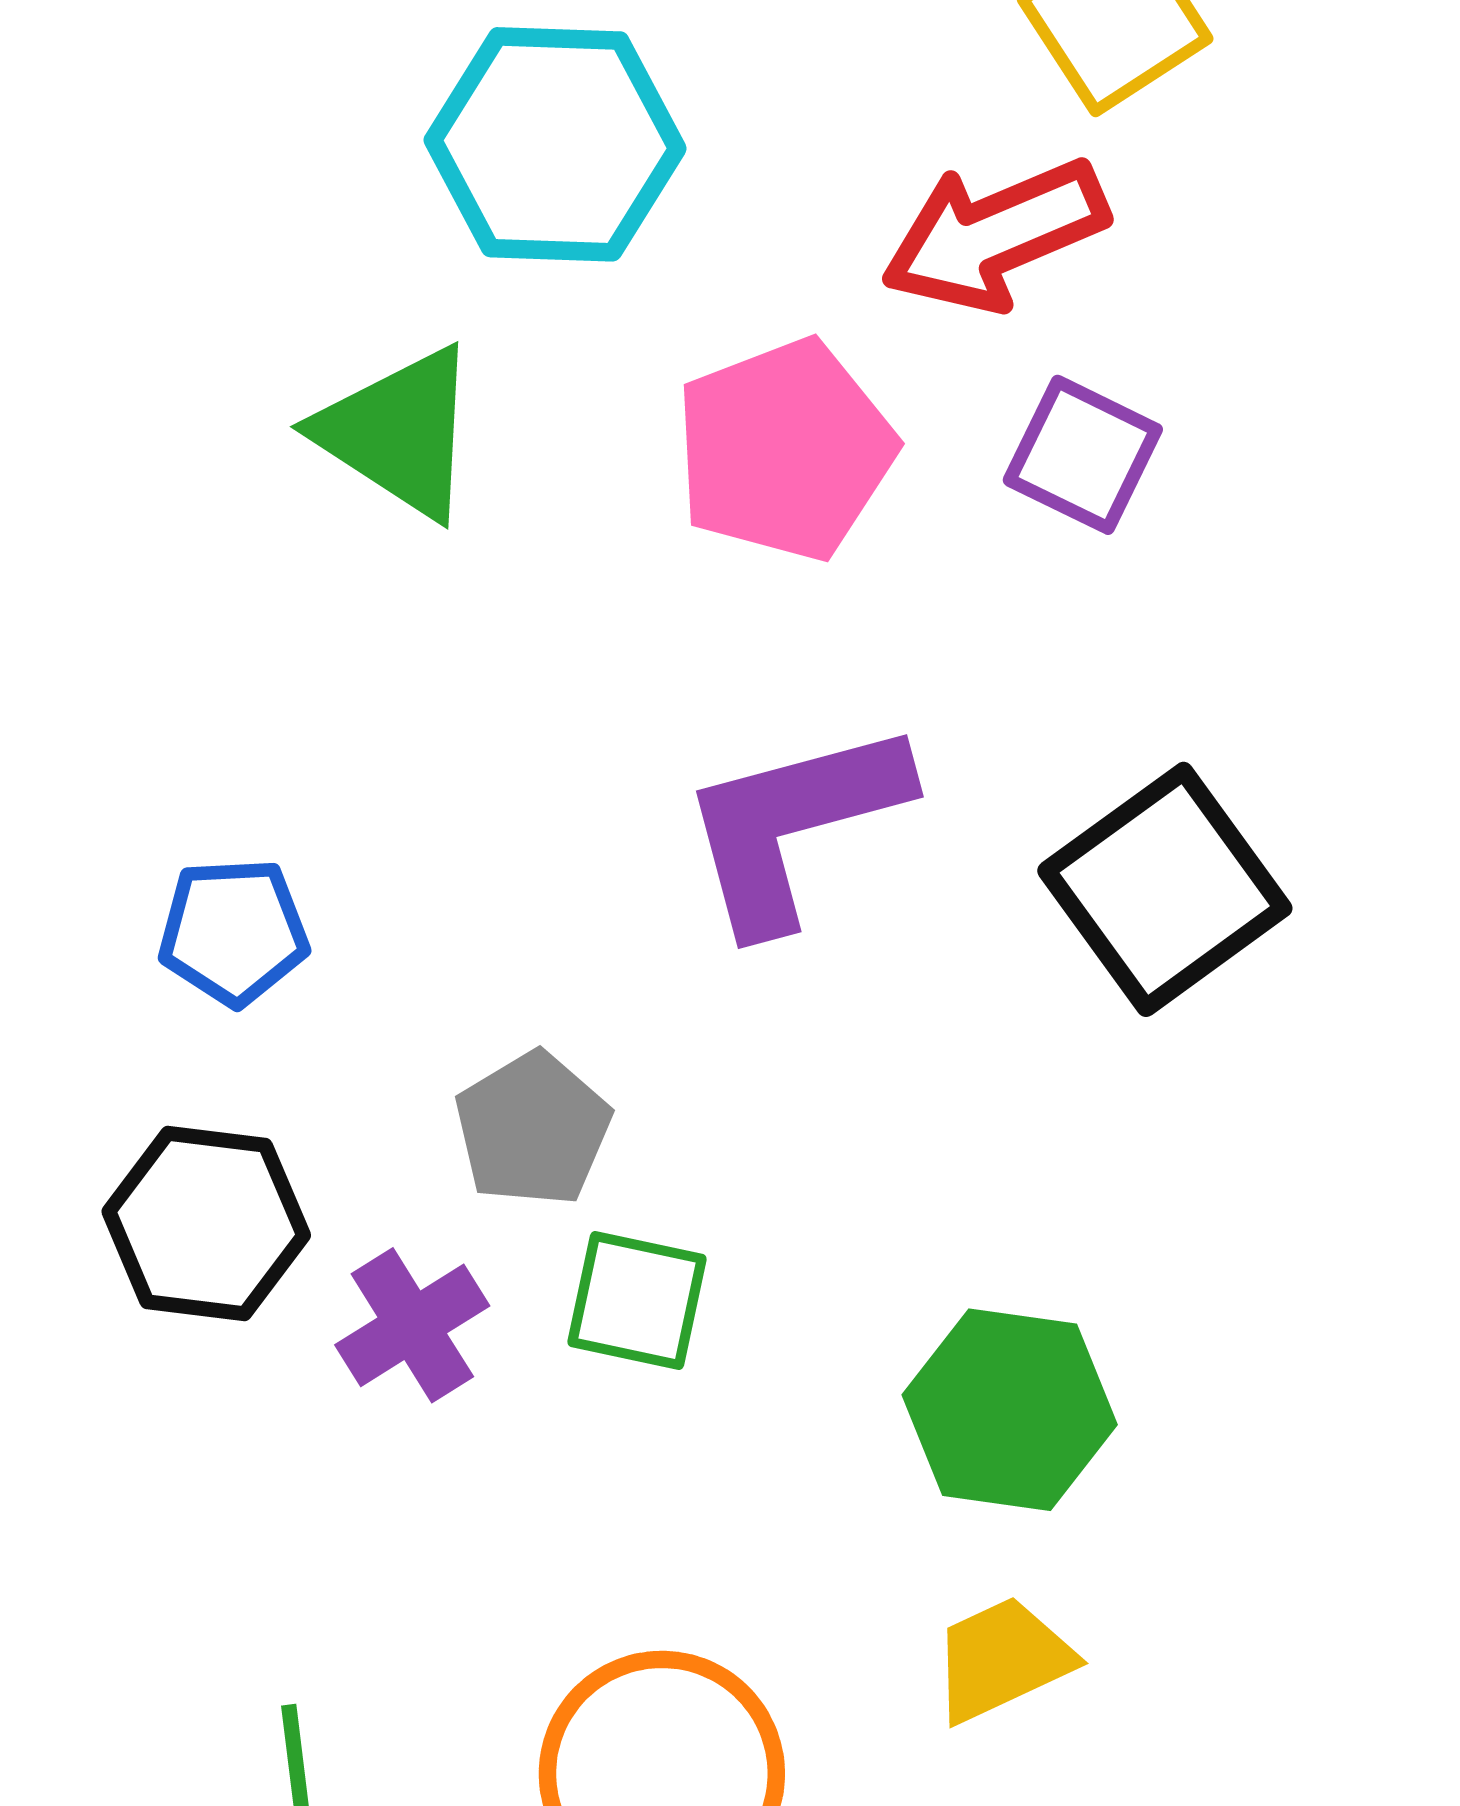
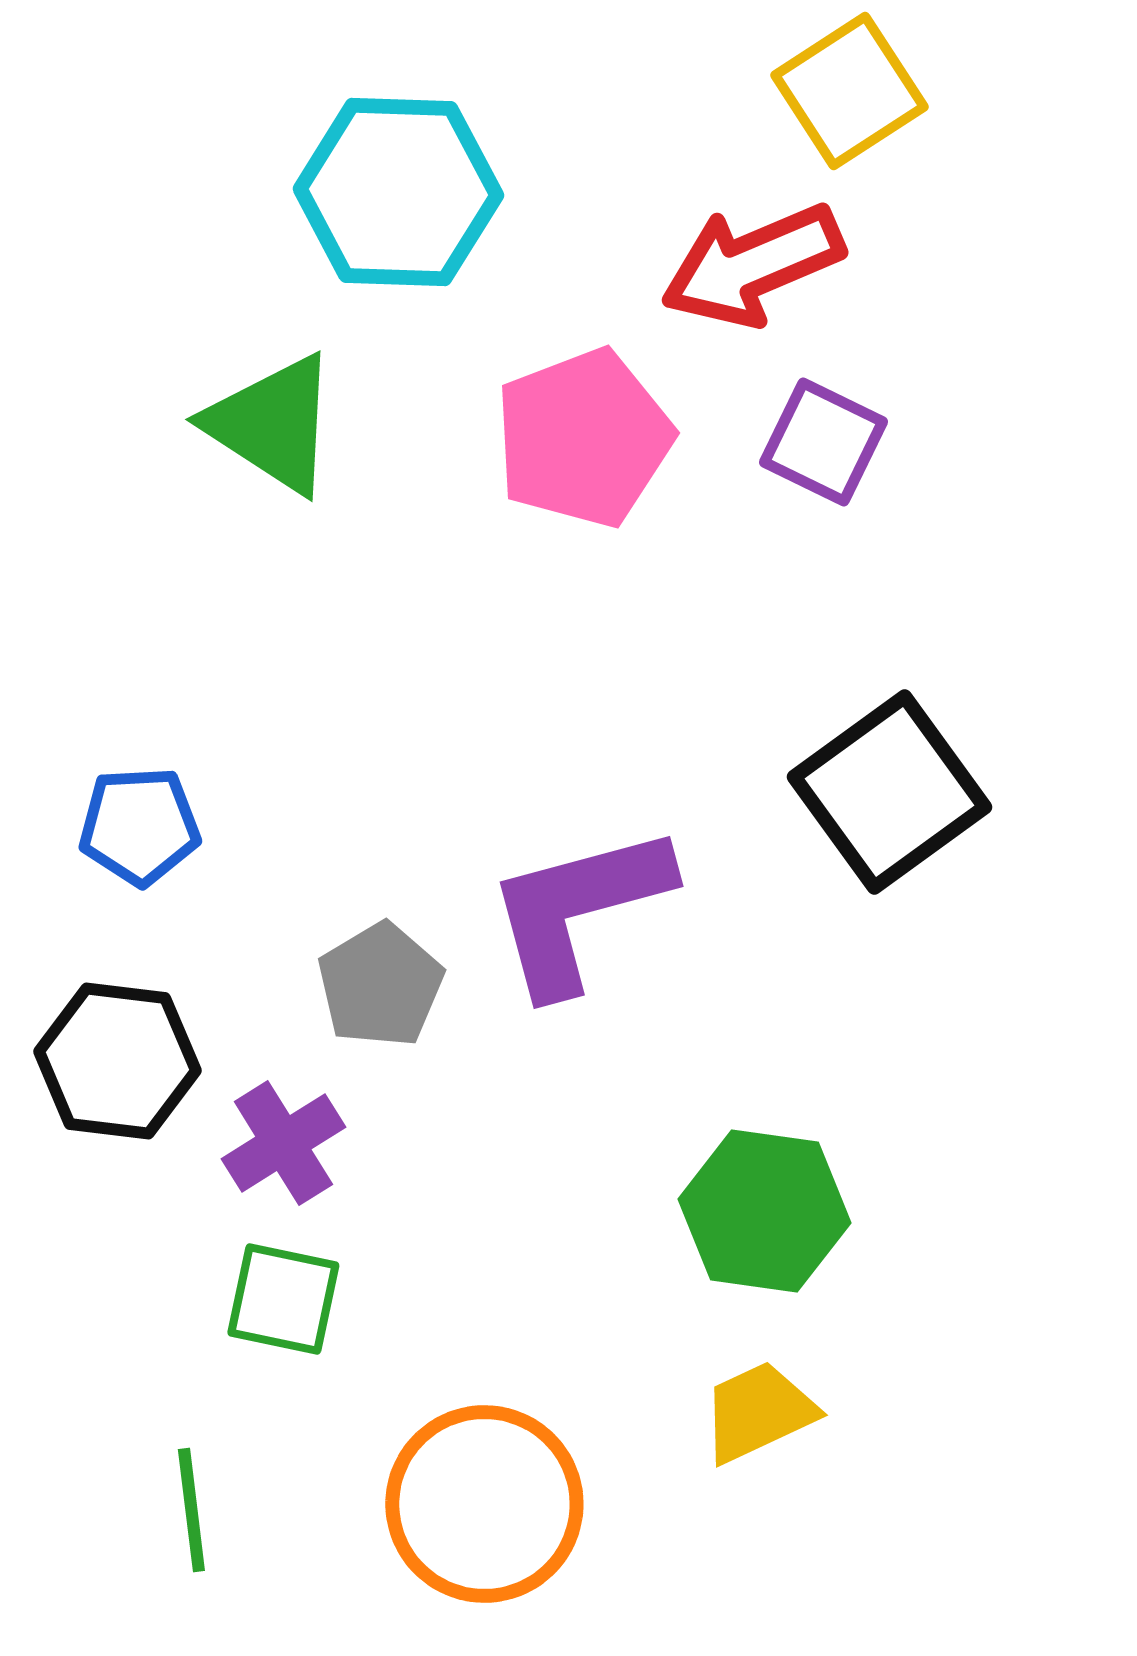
purple L-shape: (794, 825) -> (578, 909), moved
green square: (637, 1300) -> (283, 1299), moved

